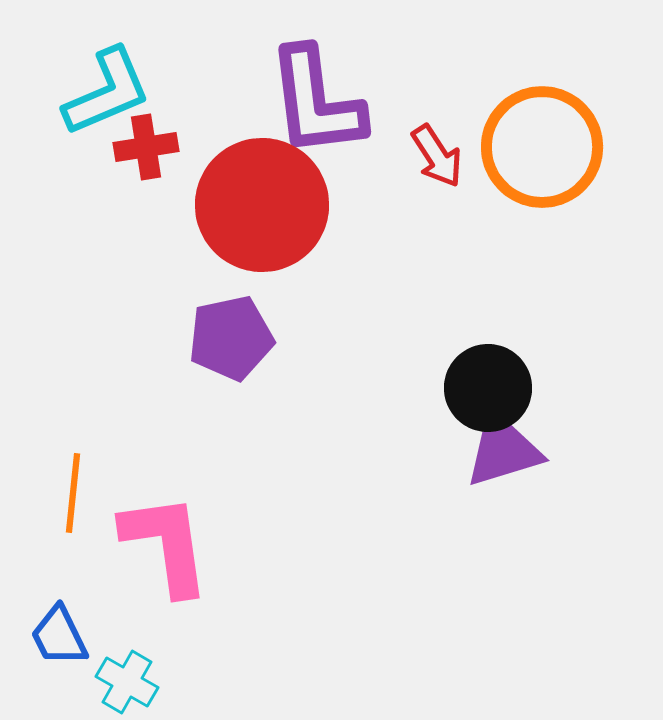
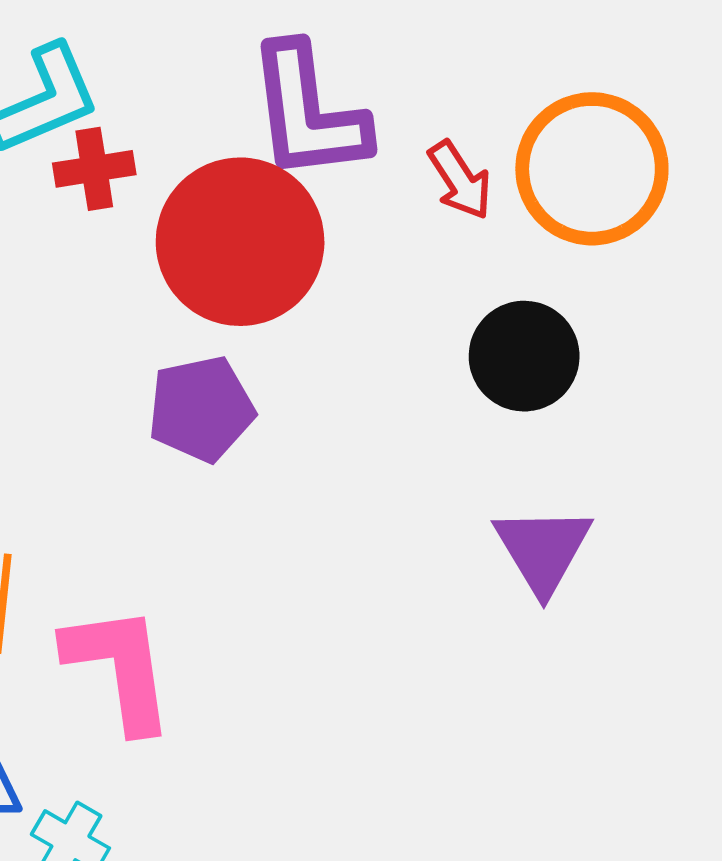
black circle: (488, 388) -> (524, 356), moved
purple triangle: (503, 450) -> (543, 550), turned -44

